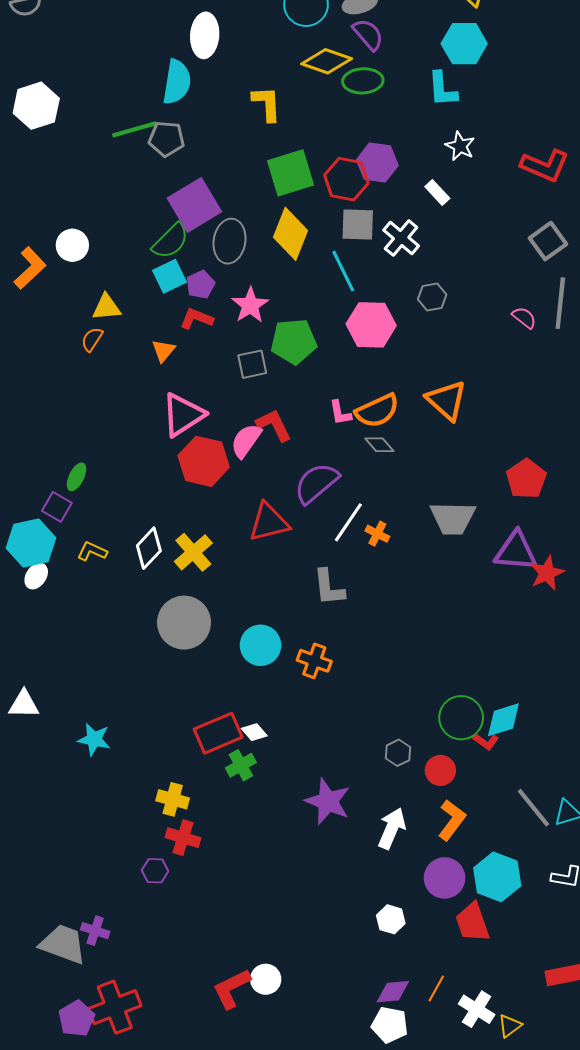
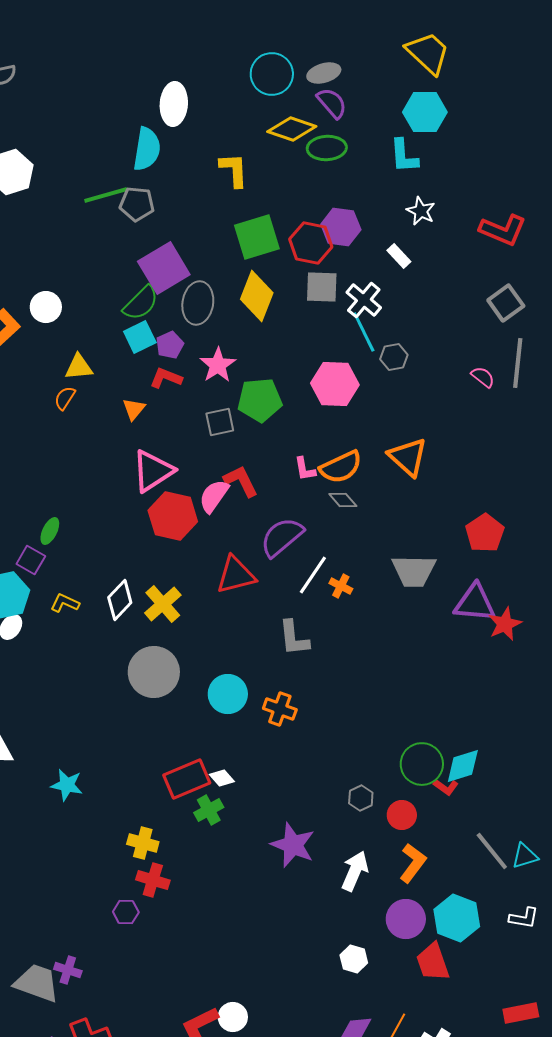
cyan line: (343, 271) -> (364, 332), moved

